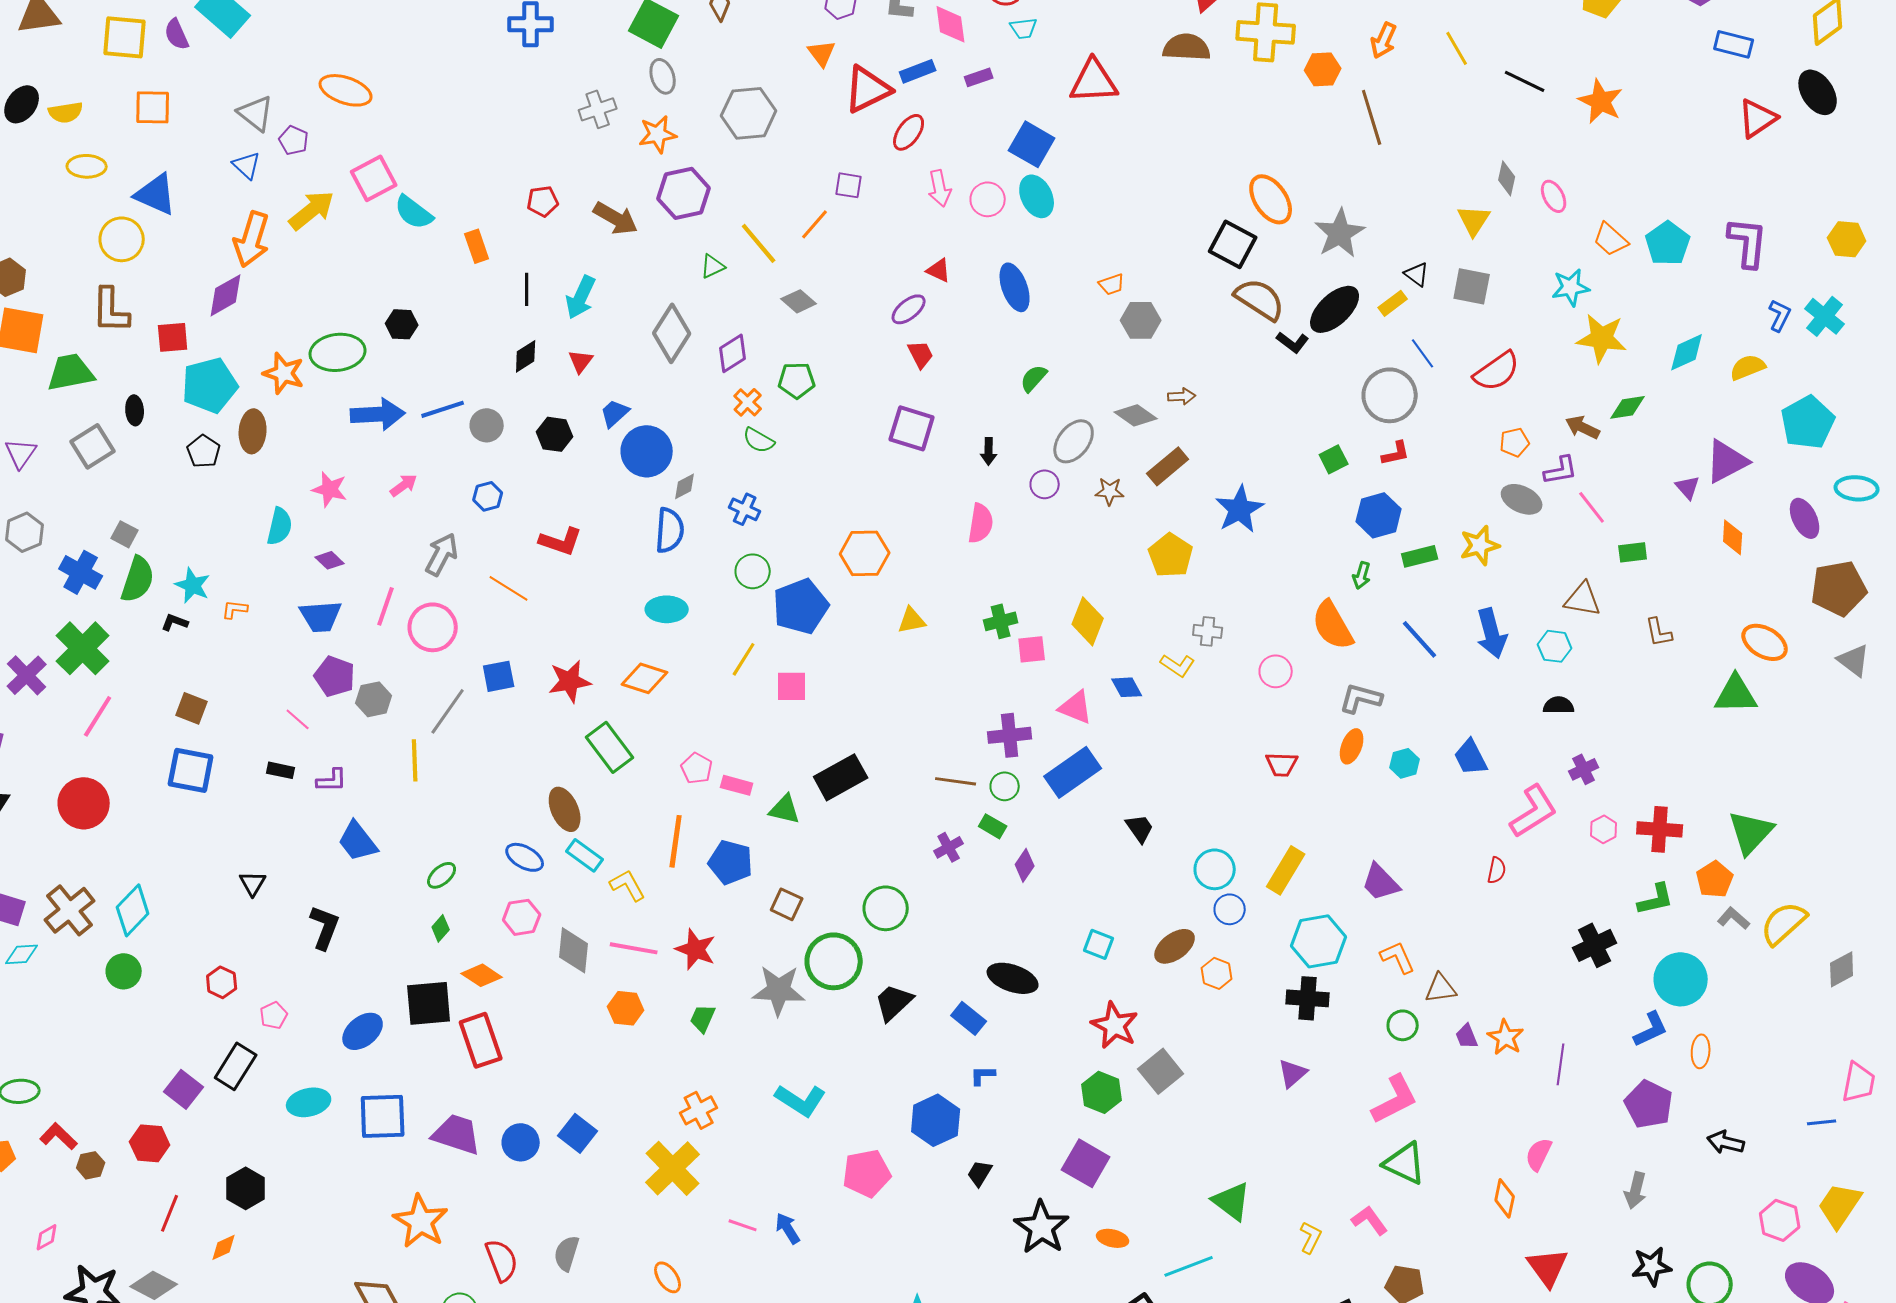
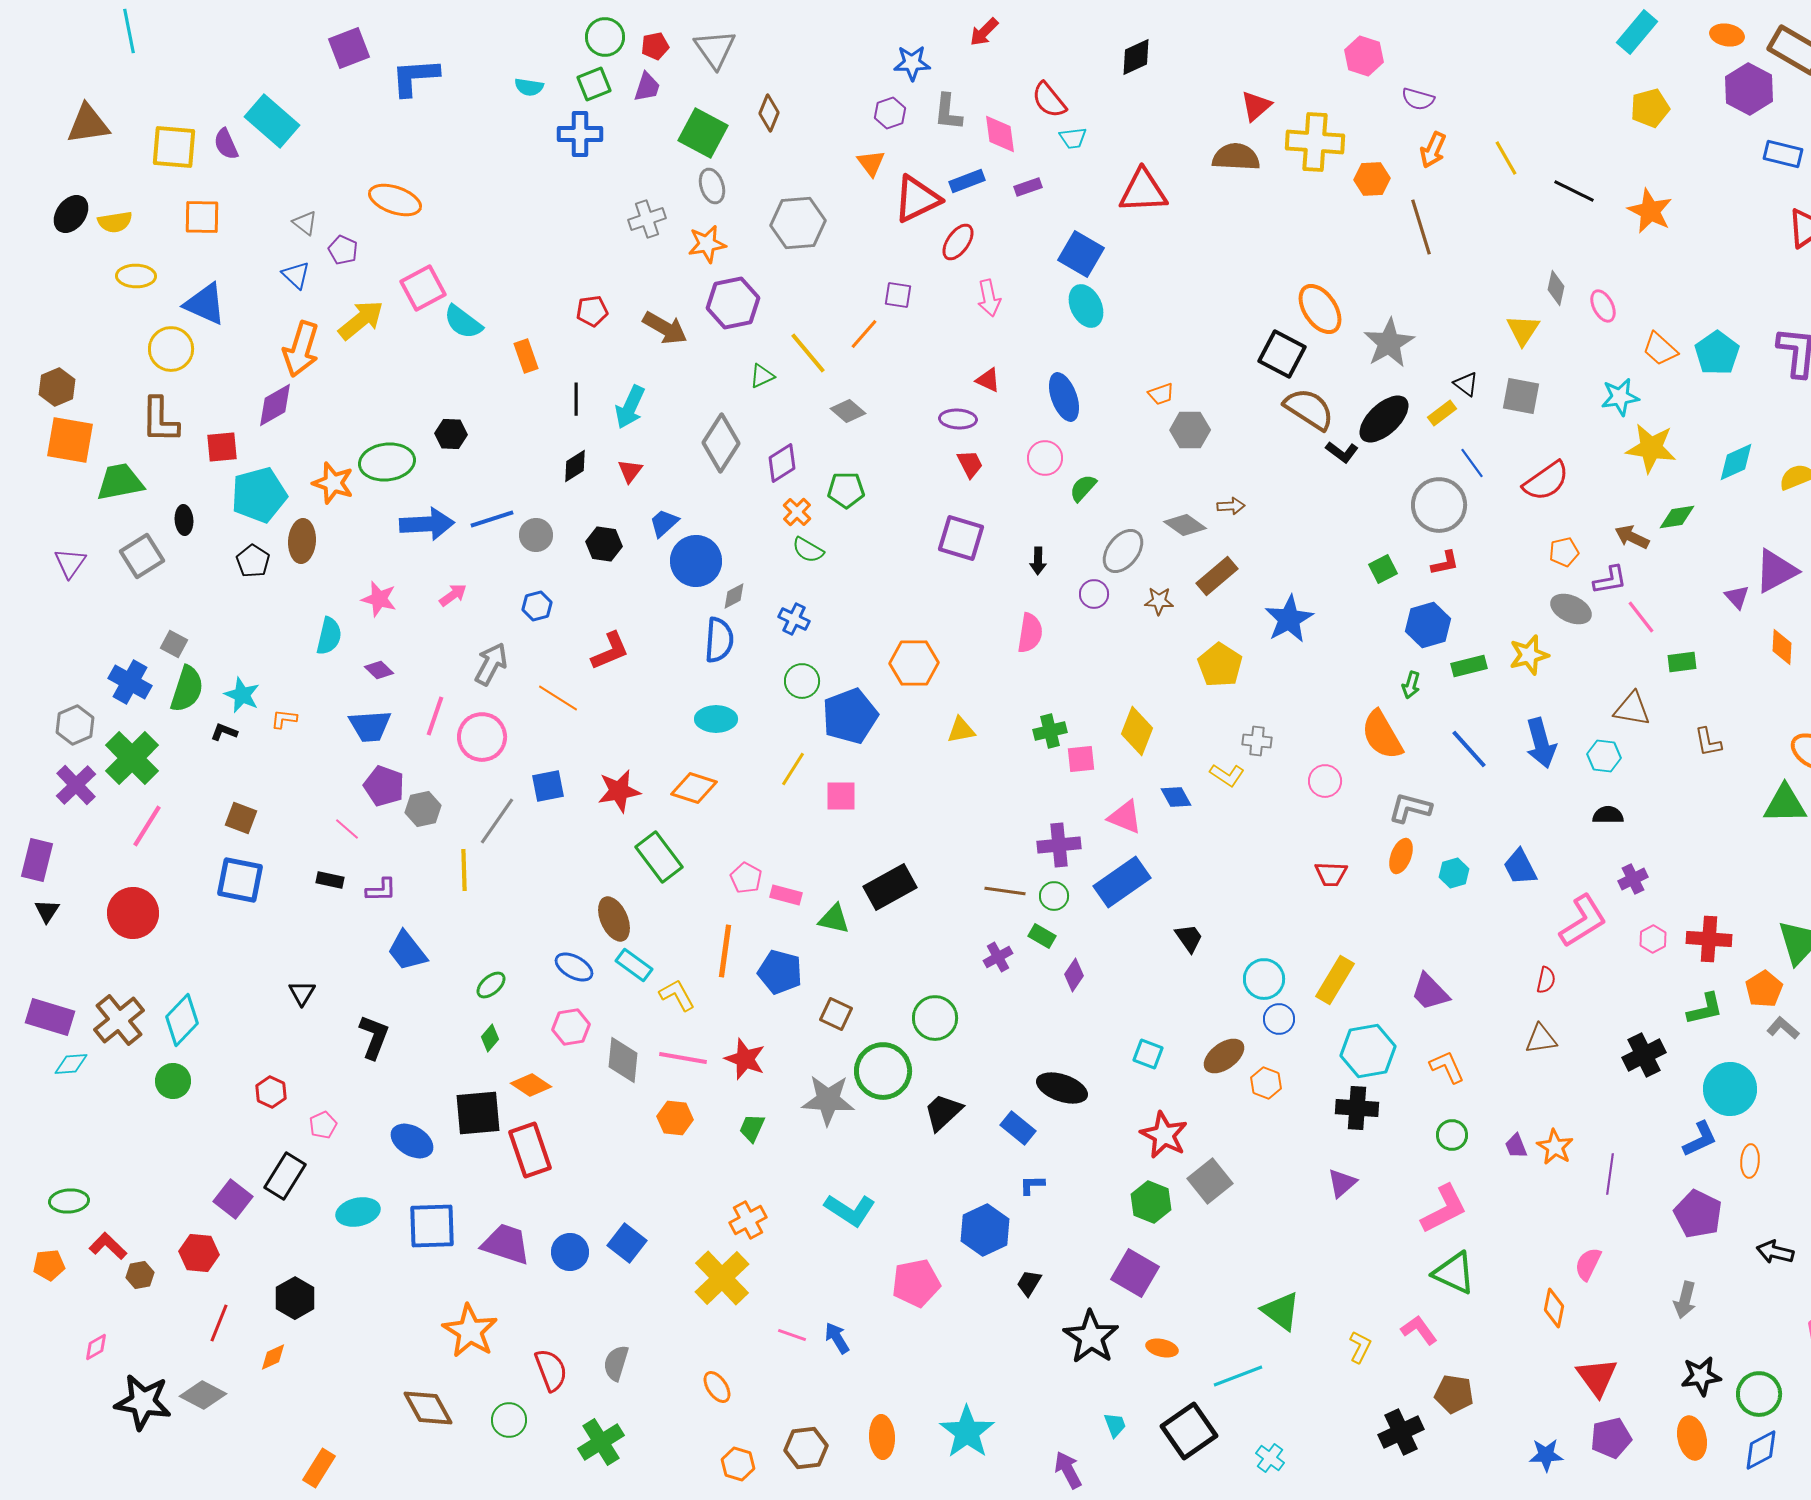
gray triangle: (256, 113) -> (305, 223), size x0.7
pink circle: (988, 199) -> (1045, 458), moved
purple ellipse: (909, 309) -> (958, 419), turned 42
gray hexagon: (25, 532) -> (75, 725), moved
red L-shape: (561, 541) -> (610, 651), turned -42
brown triangle: (1441, 988) -> (1541, 1039), moved
blue ellipse: (363, 1031) -> (412, 1141), turned 69

